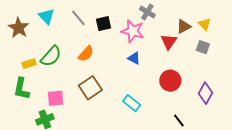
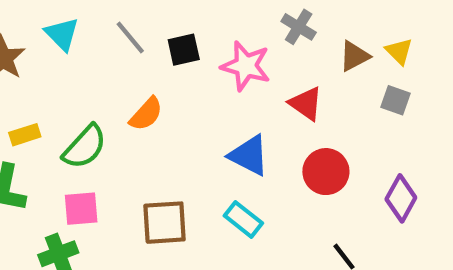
gray cross: (147, 12) -> (299, 27), moved
red triangle: (169, 42) -> (306, 104), moved, turned -30
green semicircle: (51, 56) -> (85, 147), moved
blue triangle: (134, 58) -> (249, 155), moved, size x1.5
brown square: (90, 88) -> (165, 223), moved, turned 30

